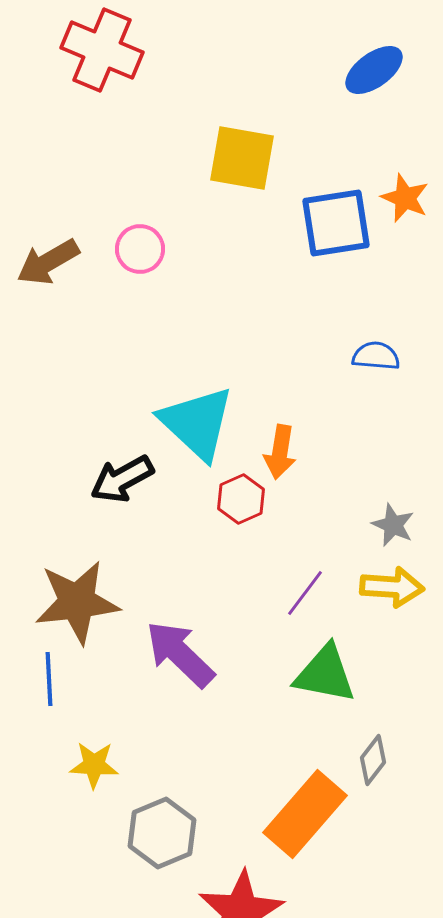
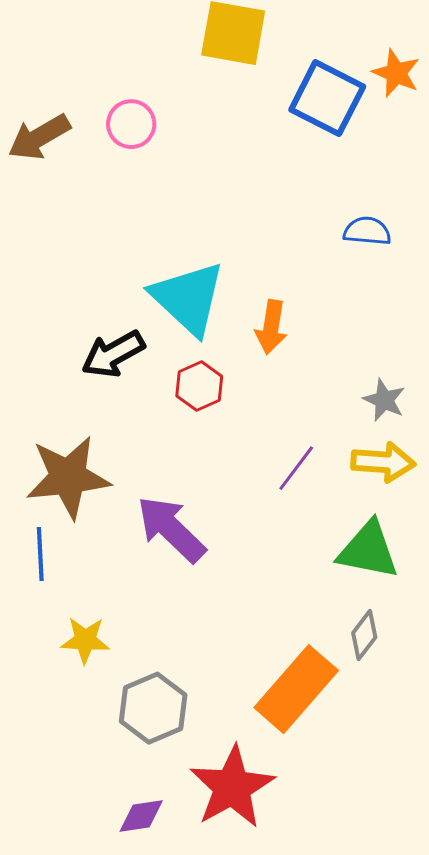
blue square: (336, 223) -> (327, 98), turned 36
red hexagon: (241, 499) -> (199, 386), moved
green triangle: (325, 674) -> (368, 550), moved

